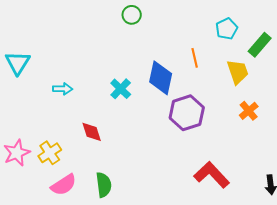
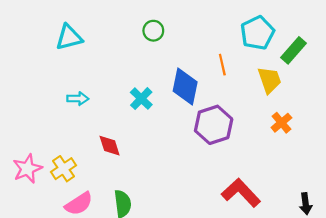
green circle: (132, 15) -> (153, 31), moved
cyan pentagon: (227, 29) -> (257, 33), size x1.4
cyan triangle: (18, 63) -> (69, 37), moved, turned 44

